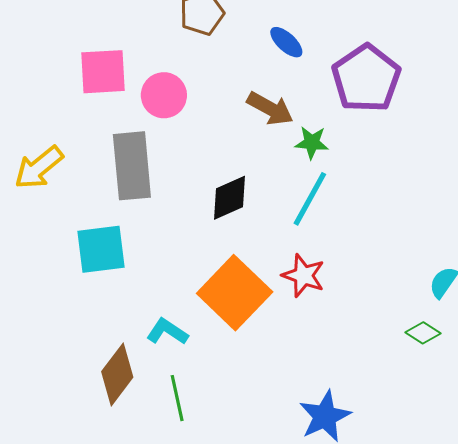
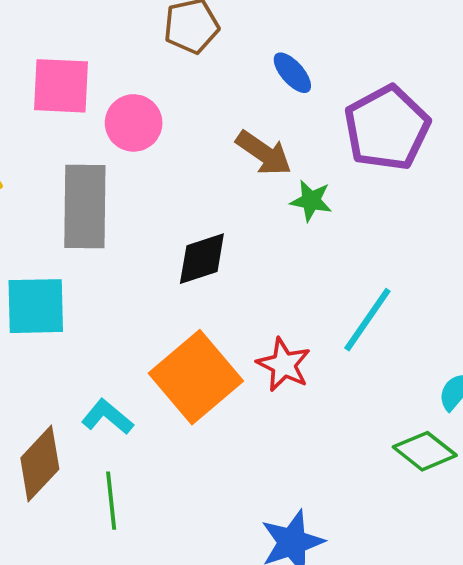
cyan line: (310, 199) -> (367, 320), moved
green diamond: (423, 333) -> (425, 451), size x1.4

